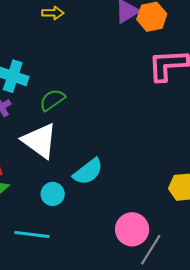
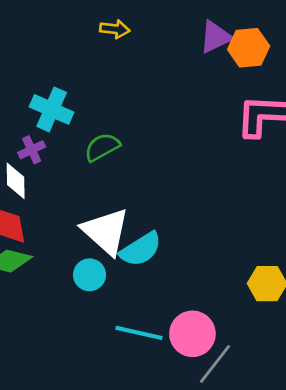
white triangle: (40, 141) -> (106, 231), moved
cyan line: (32, 235) -> (139, 333), moved

